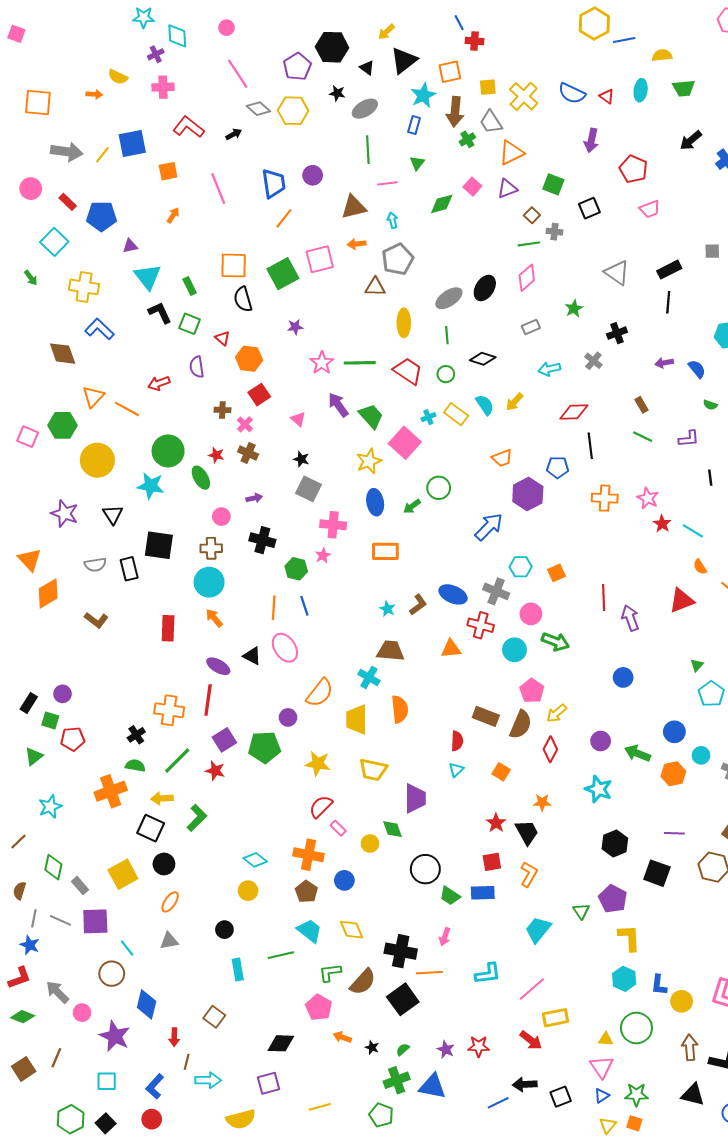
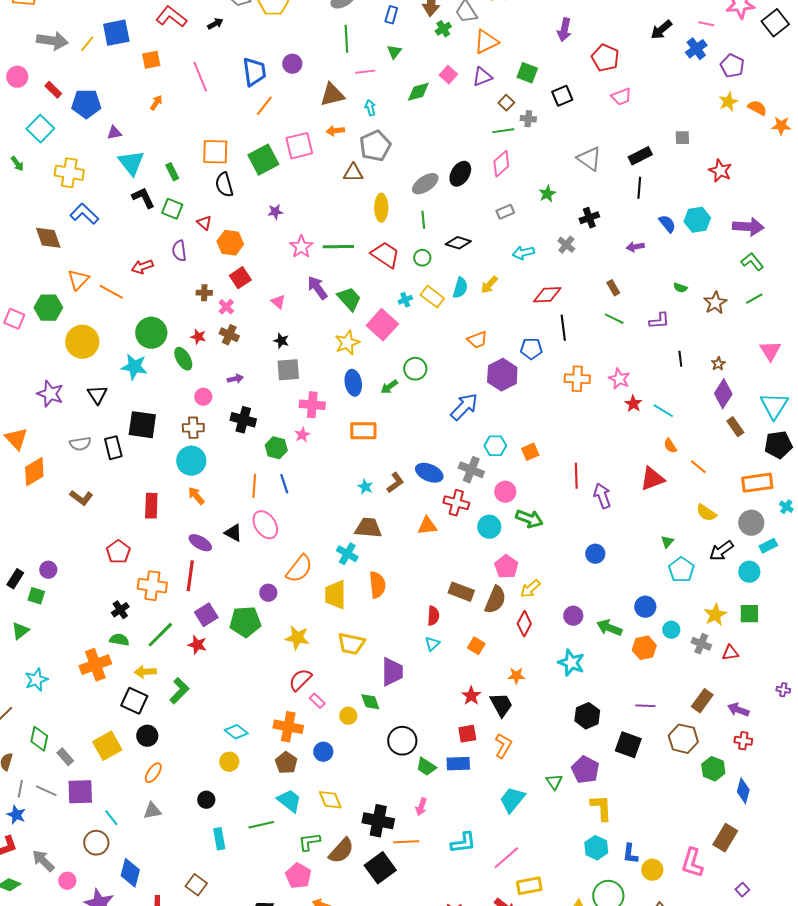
blue semicircle: (697, 369) -> (667, 224), moved
cyan semicircle: (485, 405) -> (460, 288), turned 50
gray square: (308, 489) -> (288, 370), turned -30
red pentagon: (73, 739) -> (118, 552), moved, turned -30

